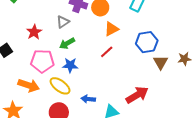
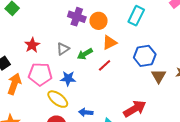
gray triangle: (63, 22) -> (63, 49), moved
green arrow: (67, 43) -> (85, 54), moved
orange arrow: (29, 85) -> (14, 84), moved, turned -90

